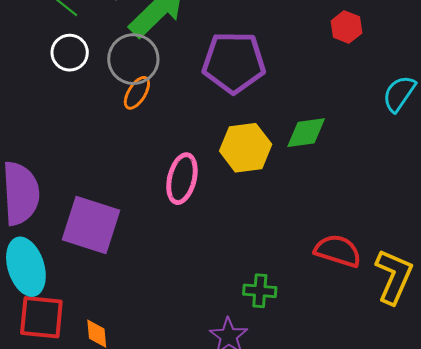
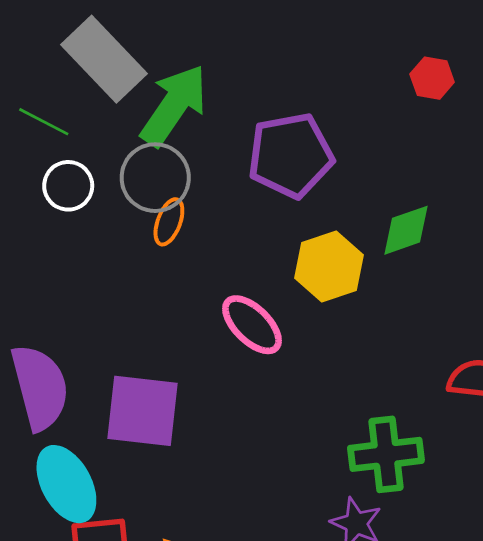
pink ellipse: (182, 179) -> (252, 325), turned -48
green cross: (260, 291) -> (386, 454), size x1.6

